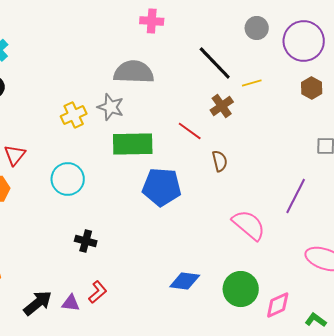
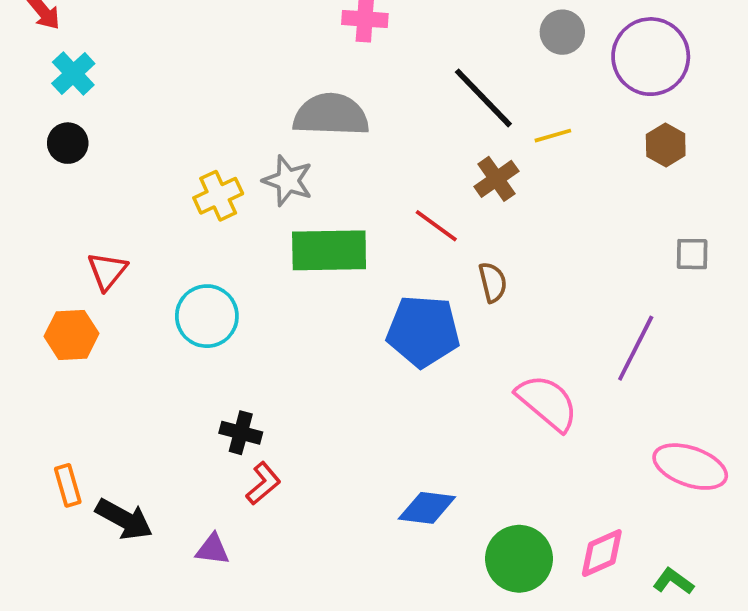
blue pentagon: (162, 187) -> (423, 331), moved
green circle: (241, 289) -> (519, 559), moved
red L-shape: (98, 292) -> (263, 483), moved
black arrow: (38, 303) -> (124, 519), moved, turned 68

